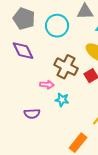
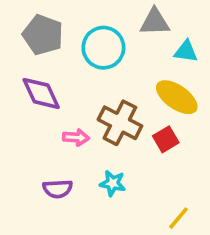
pink arrow: (47, 85) -> (76, 137), moved
purple semicircle: (32, 114) -> (58, 189), moved

